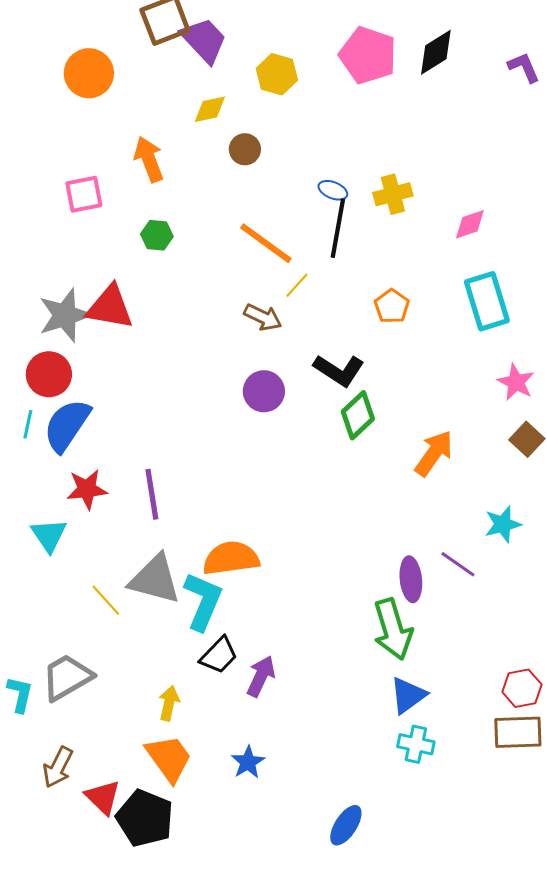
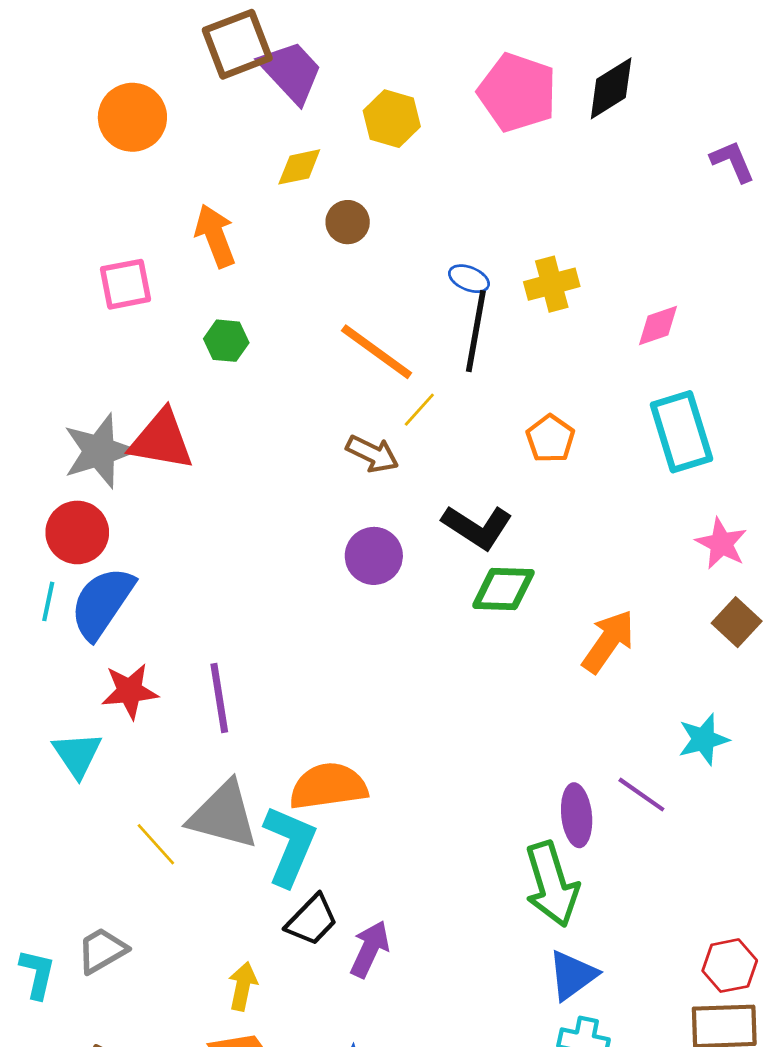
purple L-shape: (524, 67) -> (732, 161), moved
green diamond: (358, 415) -> (503, 589), turned 45
gray trapezoid: (67, 677) -> (102, 950), size x0.7

